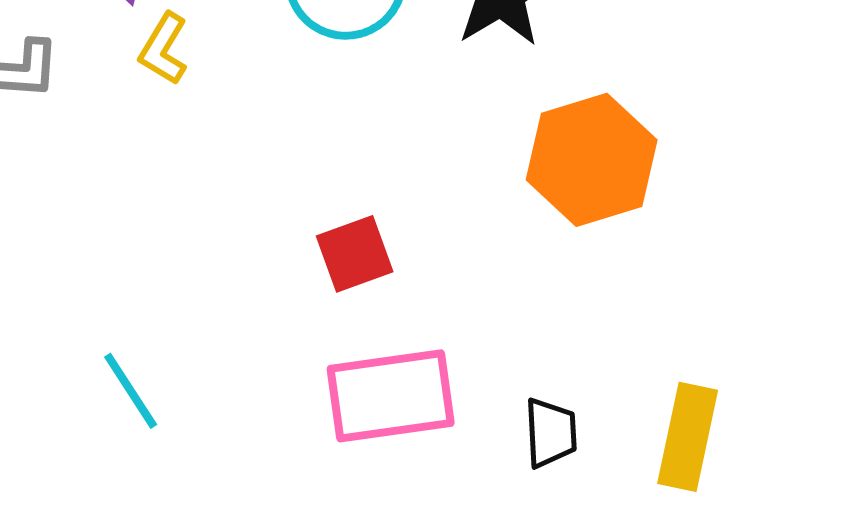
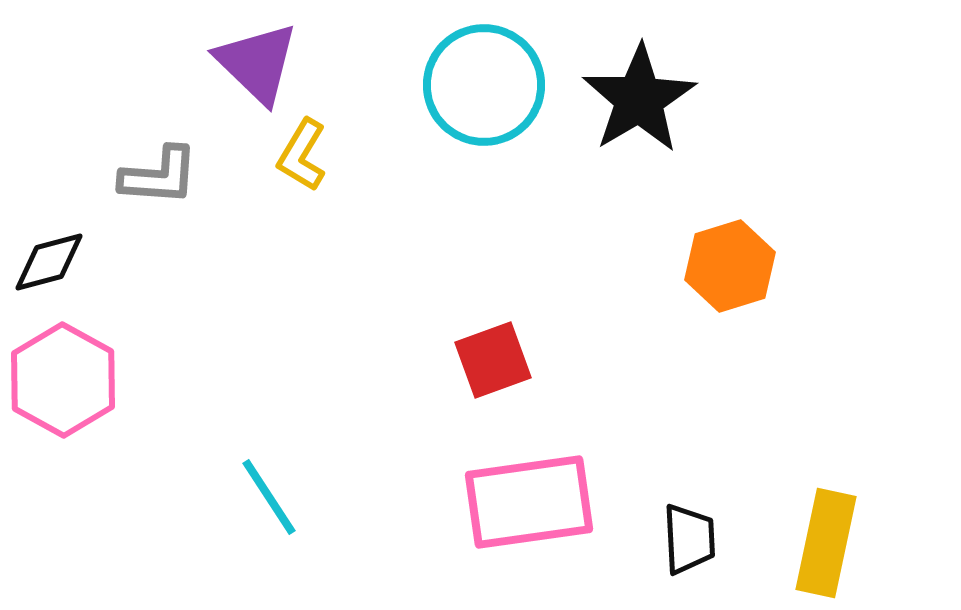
orange hexagon: (592, 160) -> (730, 266), size x0.7

